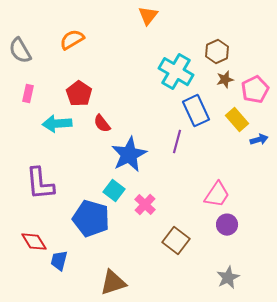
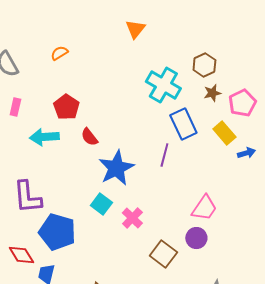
orange semicircle: (72, 40) -> (59, 53), size x0.7
blue pentagon: (91, 219) -> (57, 232), moved
purple circle: (227, 225) -> (196, 238), moved

